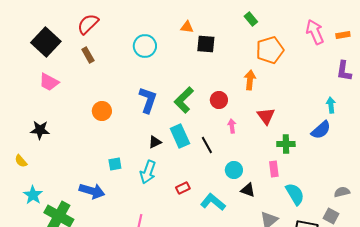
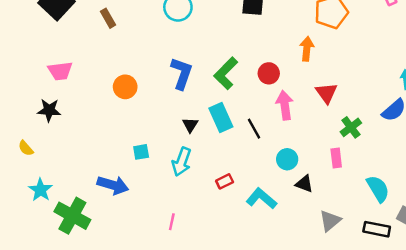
pink trapezoid: (49, 82) -> (60, 71), moved, turned -35
pink arrow: (232, 126) -> (285, 105), size x1.6
black triangle: (155, 142) -> (190, 125), turned -32
green cross: (286, 144) -> (351, 127), turned -36
cyan semicircle: (295, 194) -> (378, 189), moved

